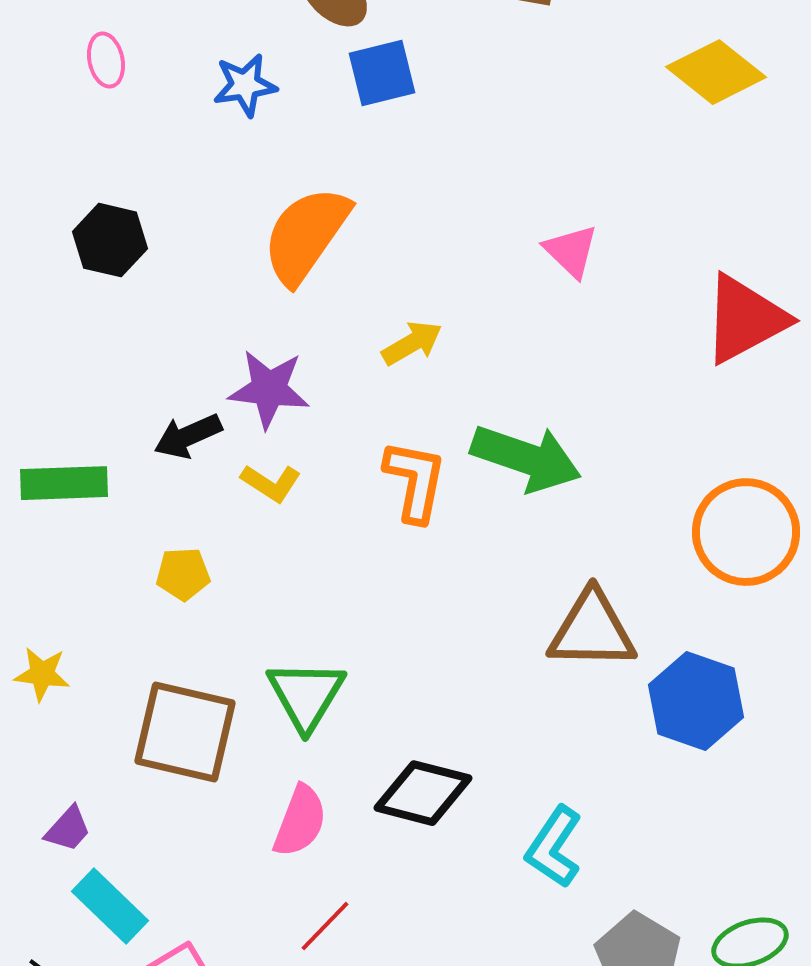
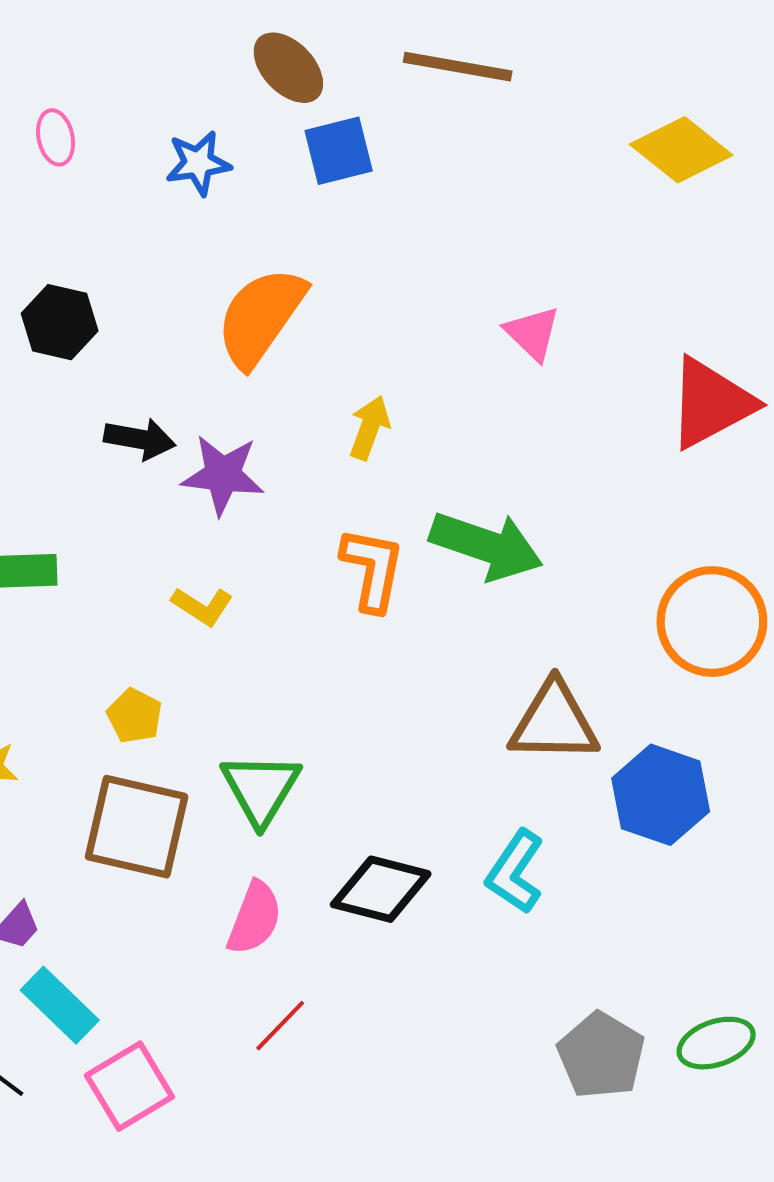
yellow arrow: (412, 343) -> (369, 428), turned -40
black arrow: (188, 436) -> (140, 439), moved, turned -146
yellow L-shape: (271, 483) -> (202, 606), moved
yellow pentagon: (183, 574) -> (135, 716), moved, turned 30
cyan L-shape: (554, 847) -> (515, 872), moved

